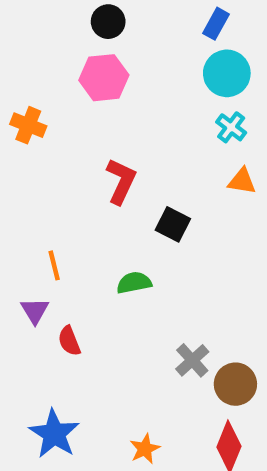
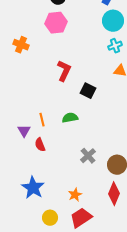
cyan cross: (231, 127) -> (115, 46), turned 32
orange line: (54, 265) -> (42, 120), moved
gray cross: (192, 360) -> (88, 156), moved

